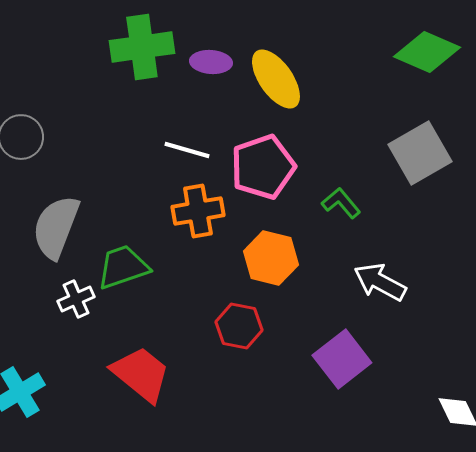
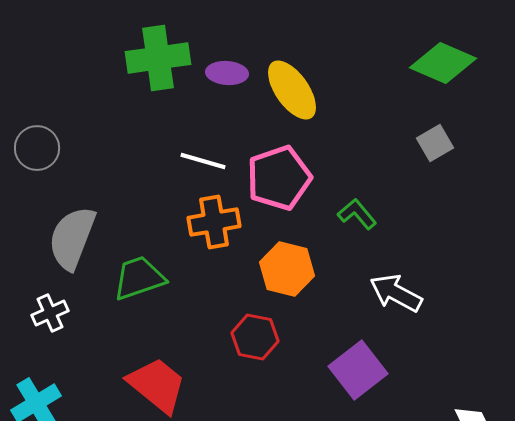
gray square: (420, 153) -> (435, 143), moved, size x0.6
white cross: (76, 299) -> (50, 313), moved

